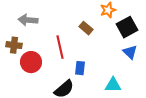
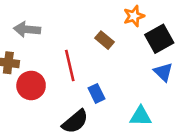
blue rectangle: (80, 68) -> (97, 93), turned -32

